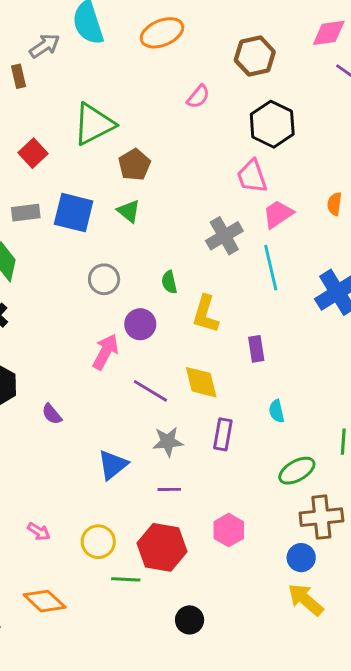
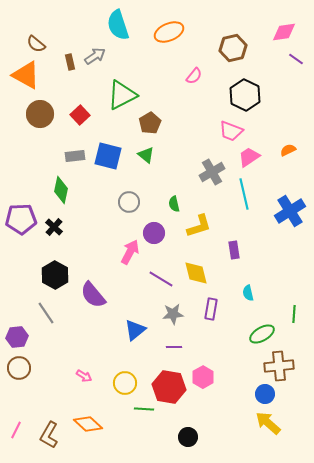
gray arrow: (45, 46) -> (95, 56), moved
pink trapezoid: (252, 176) -> (231, 131), turned -50
orange semicircle: (335, 204) -> (288, 150), turned 56
yellow L-shape: (205, 314) -> (199, 226), turned -124
purple semicircle: (52, 414) -> (93, 295), size x1.8
pink hexagon: (229, 530) -> (203, 377), moved

